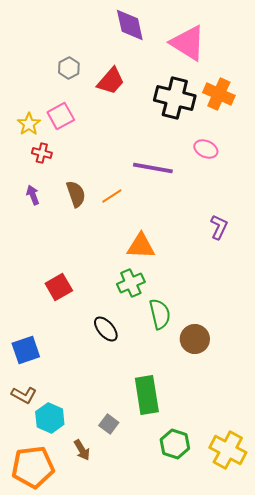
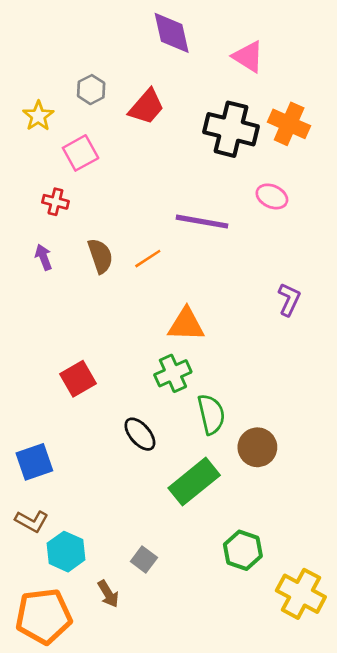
pink triangle: (188, 43) -> (248, 57), size x0.7
yellow star: (29, 124) -> (38, 116), moved
green rectangle: (147, 395) -> (194, 482), moved, turned 60
green hexagon: (175, 444) -> (243, 550), moved

